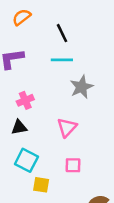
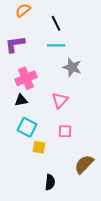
gray star: (82, 87) -> (72, 67), turned -30
pink cross: (25, 100) -> (26, 78), size x1.5

